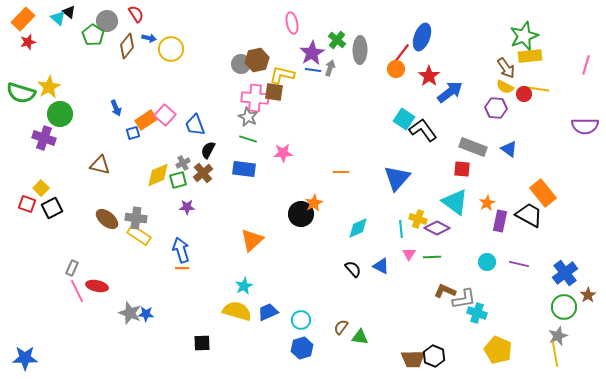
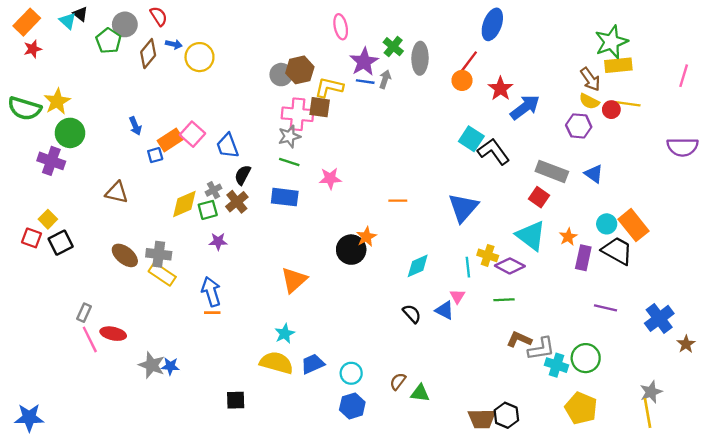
blue ellipse: (422, 37) -> (492, 24), moved
gray star: (248, 117) -> (289, 136), turned 30
red square: (462, 169) -> (539, 197), turned 30
pink triangle: (409, 254) -> (457, 296), moved
cyan circle: (487, 262) -> (607, 224), moved
green circle: (564, 307) -> (586, 358), moved

